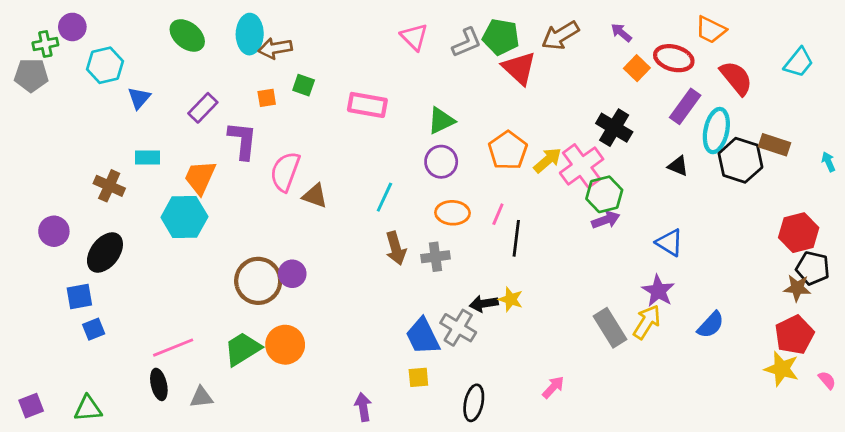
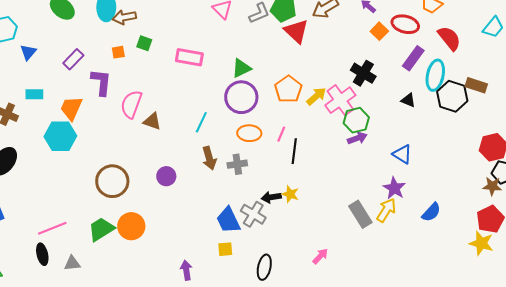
purple circle: (441, 162) -> (241, 97), size x1.4
purple circle: (292, 274) -> (166, 176), moved

